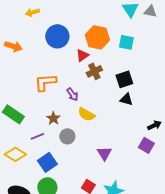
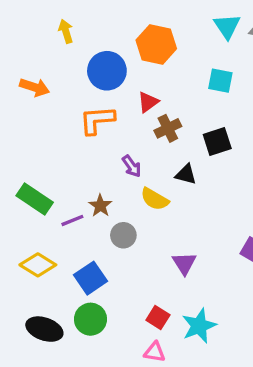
yellow arrow: (32, 12) -> (66, 31), turned 88
orange hexagon: (97, 37) -> (156, 44), moved
orange L-shape: (45, 82) -> (97, 120), moved
black triangle: (126, 99) -> (186, 174), moved
purple line: (37, 136) -> (72, 220), moved

